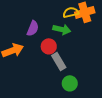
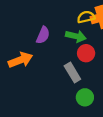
red circle: (49, 46) -> (86, 53), moved

